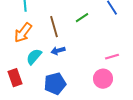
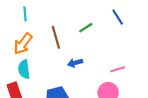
blue arrow: (58, 51) -> (75, 63), moved
cyan semicircle: (34, 57) -> (24, 69), moved, turned -48

